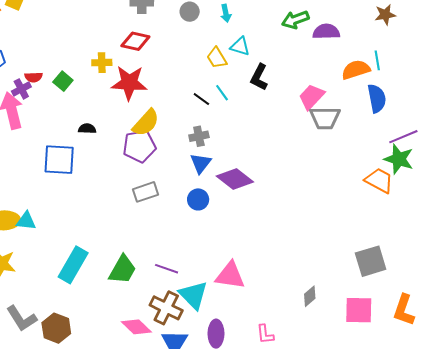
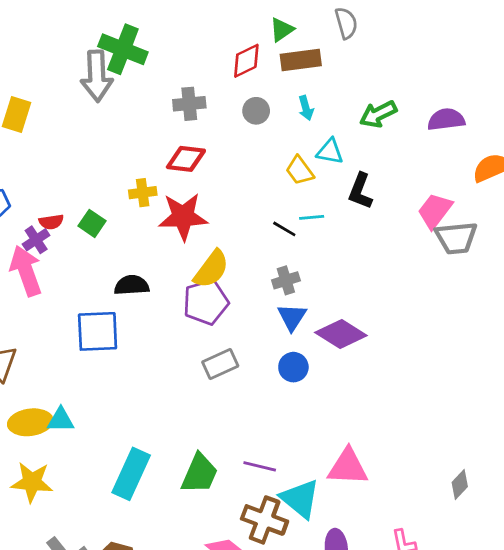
green arrow: (295, 20) -> (378, 114), moved
cyan line: (222, 93) -> (312, 217), turned -54
black semicircle: (87, 129) -> (132, 285), size x1.4

